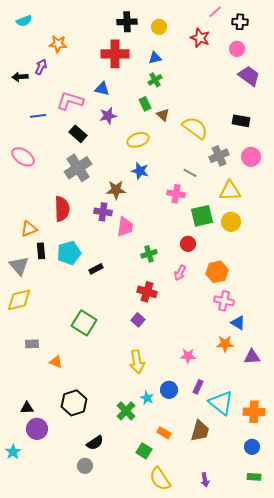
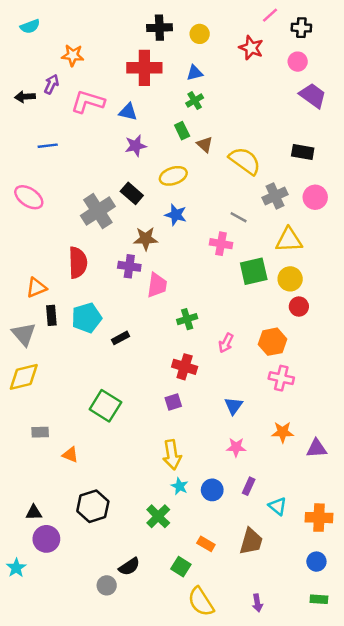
pink L-shape: (70, 101) -> (88, 102), moved
black rectangle: (78, 134) -> (132, 193), moved
red circle: (188, 244) -> (299, 307), moved
purple square: (138, 320) -> (173, 402), turned 32
blue triangle: (238, 323) -> (234, 406), moved, turned 35
cyan star: (147, 398) -> (180, 486), moved
cyan triangle: (221, 403) -> (278, 506), size x0.6
black semicircle: (95, 443) -> (129, 567), moved

